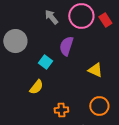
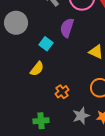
orange cross: (61, 110) -> (62, 92), turned -32

